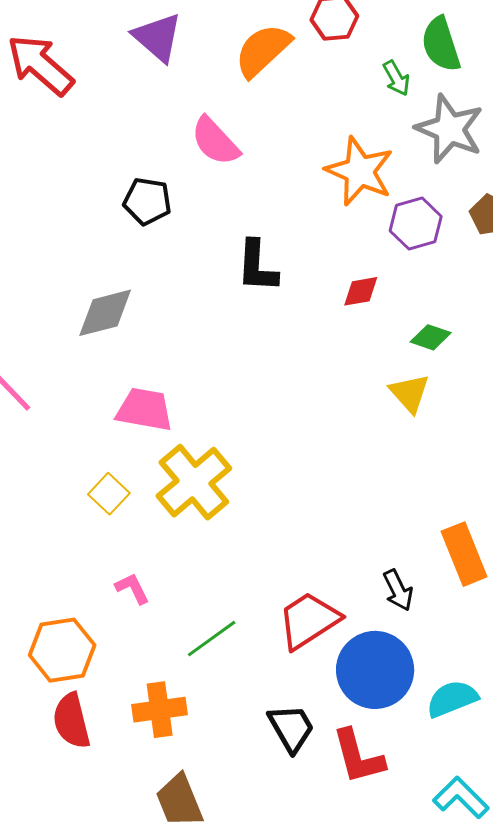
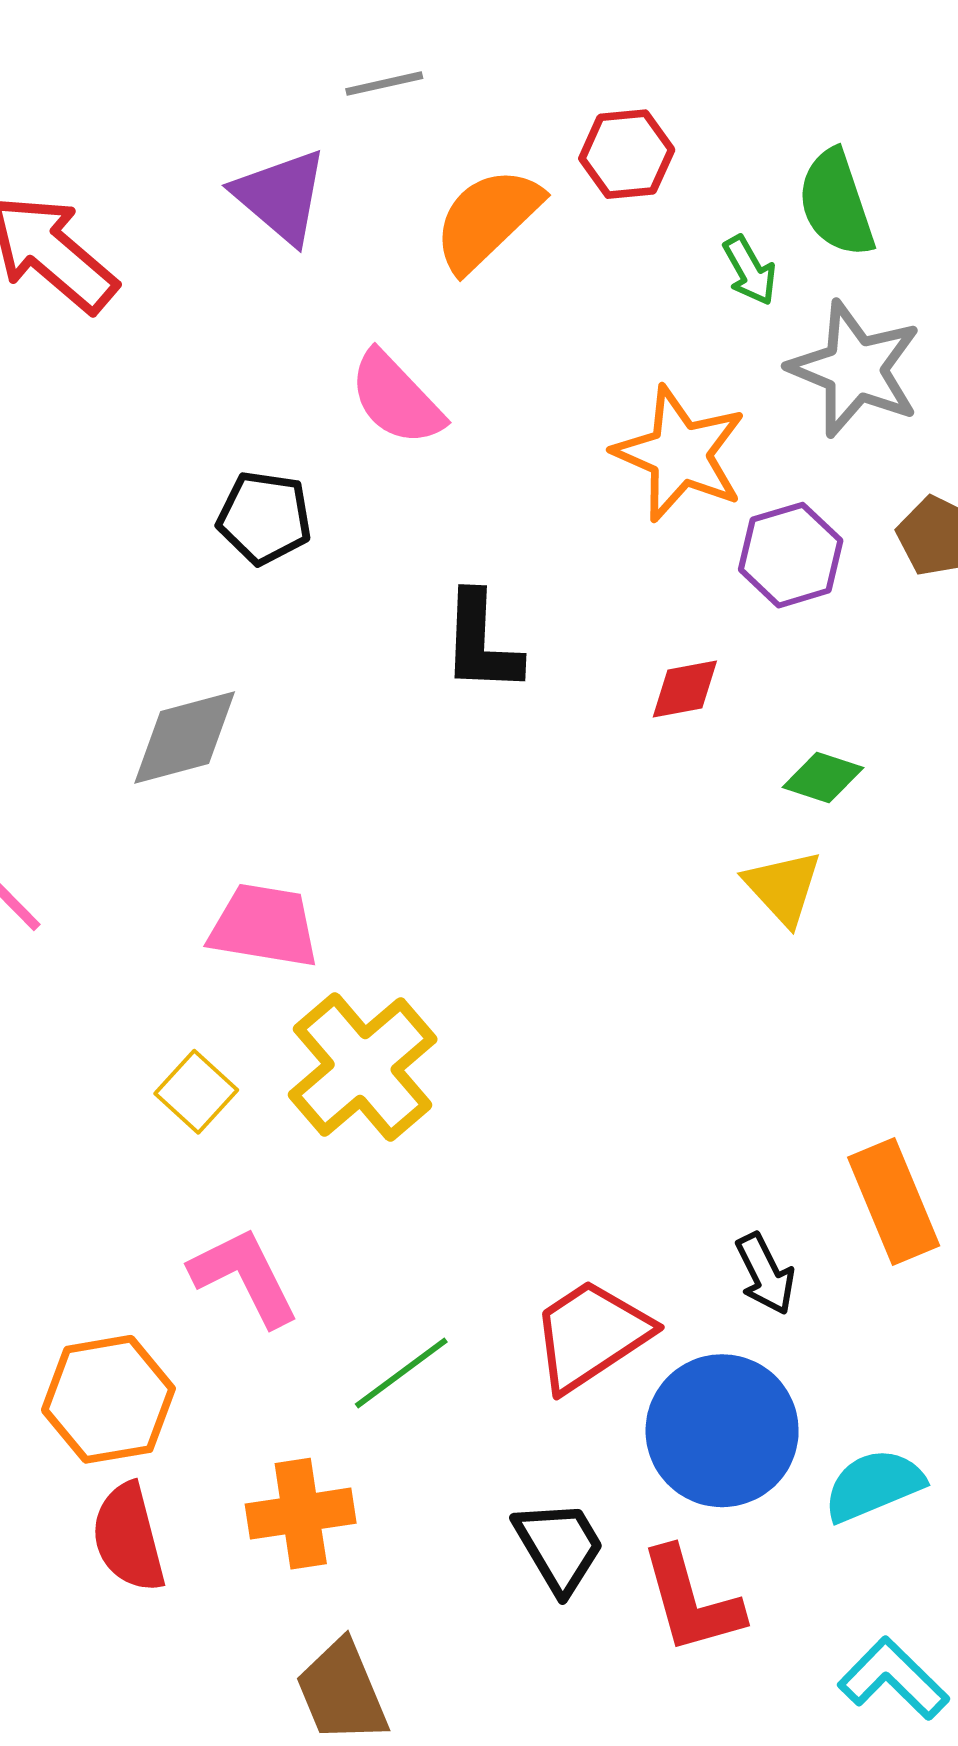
pink L-shape: (132, 588) -> (244, 1277), size x1.6

